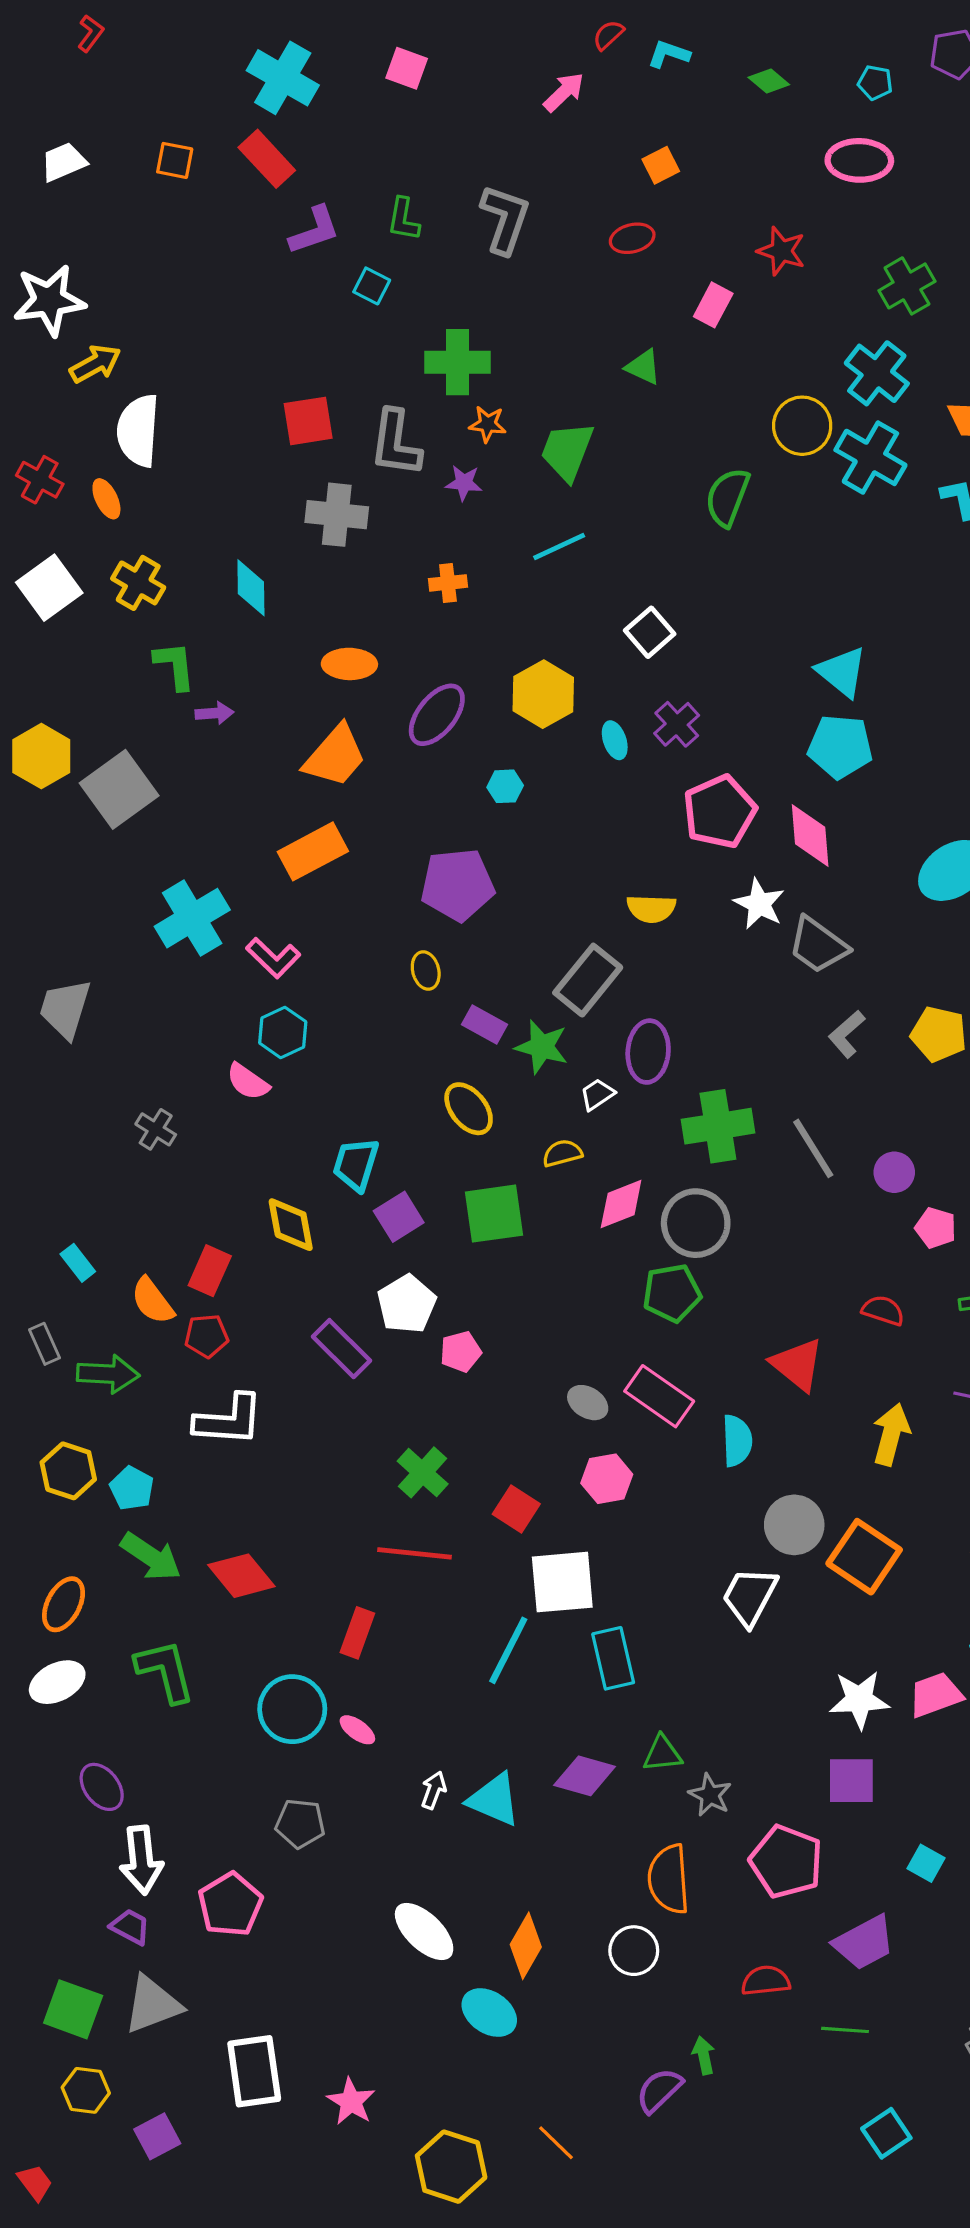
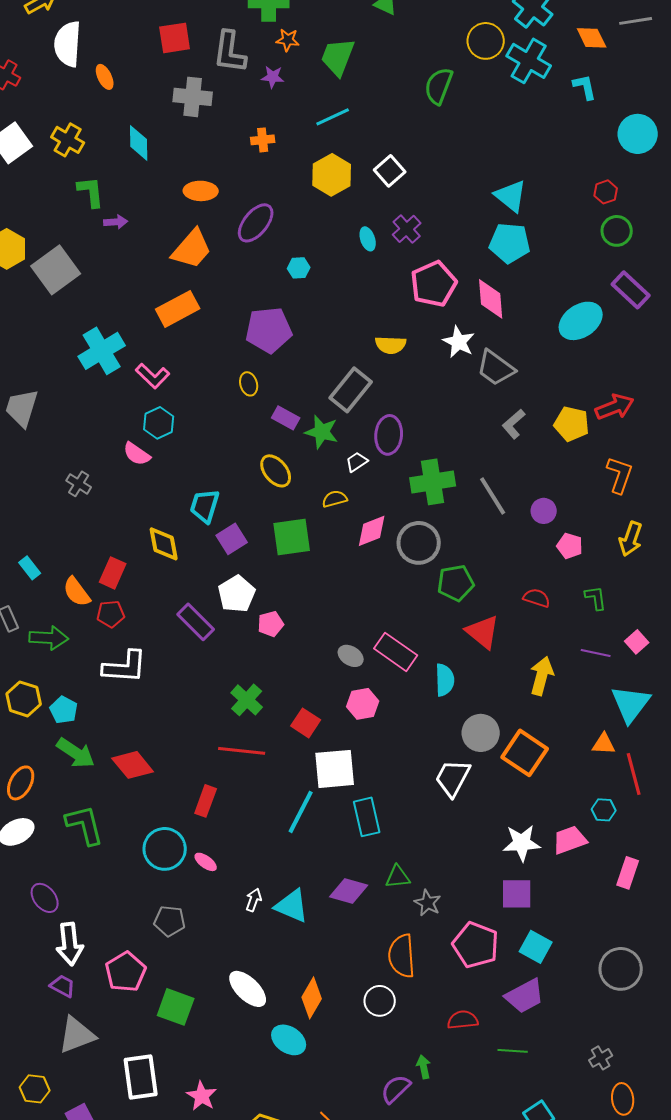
orange ellipse: (106, 499) -> (105, 77), moved
yellow hexagon: (543, 694) -> (332, 175), moved
green pentagon: (672, 1293) -> (456, 583), moved
cyan square: (926, 1863) -> (536, 947), moved, size x1.4
green square: (73, 2009) -> (176, 1007), moved

